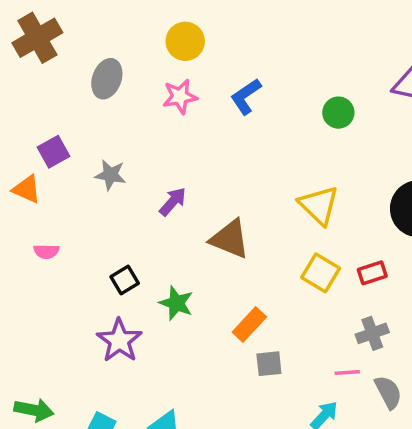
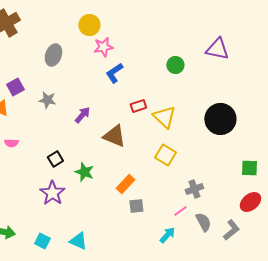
gray ellipse: (107, 79) -> (53, 55), moved
pink star: (180, 97) -> (103, 47), moved
blue L-shape: (246, 97) -> (114, 73), moved
red rectangle: (372, 273) -> (138, 106), moved
pink line: (347, 373) -> (180, 211), turned -32

